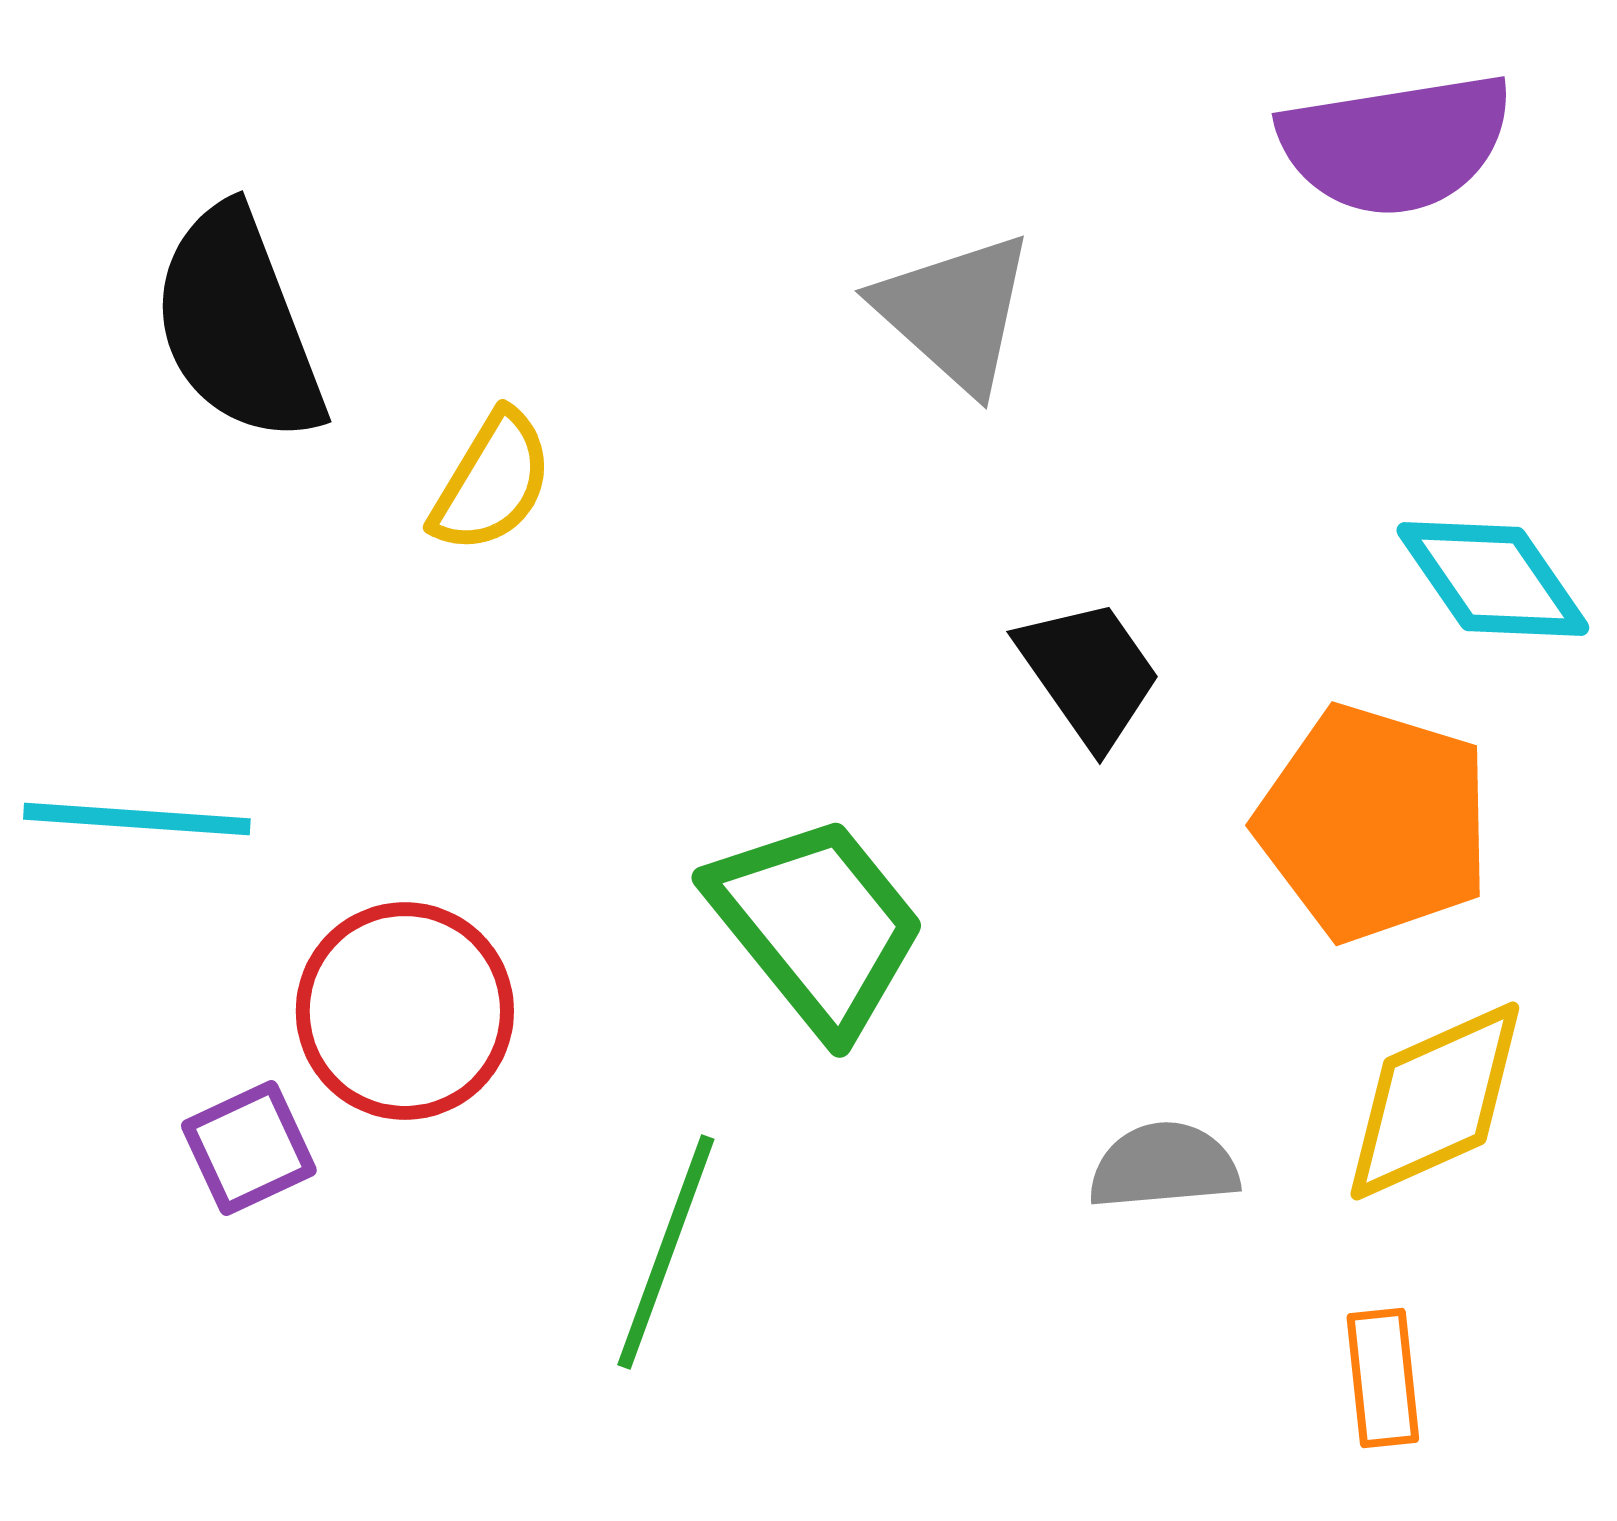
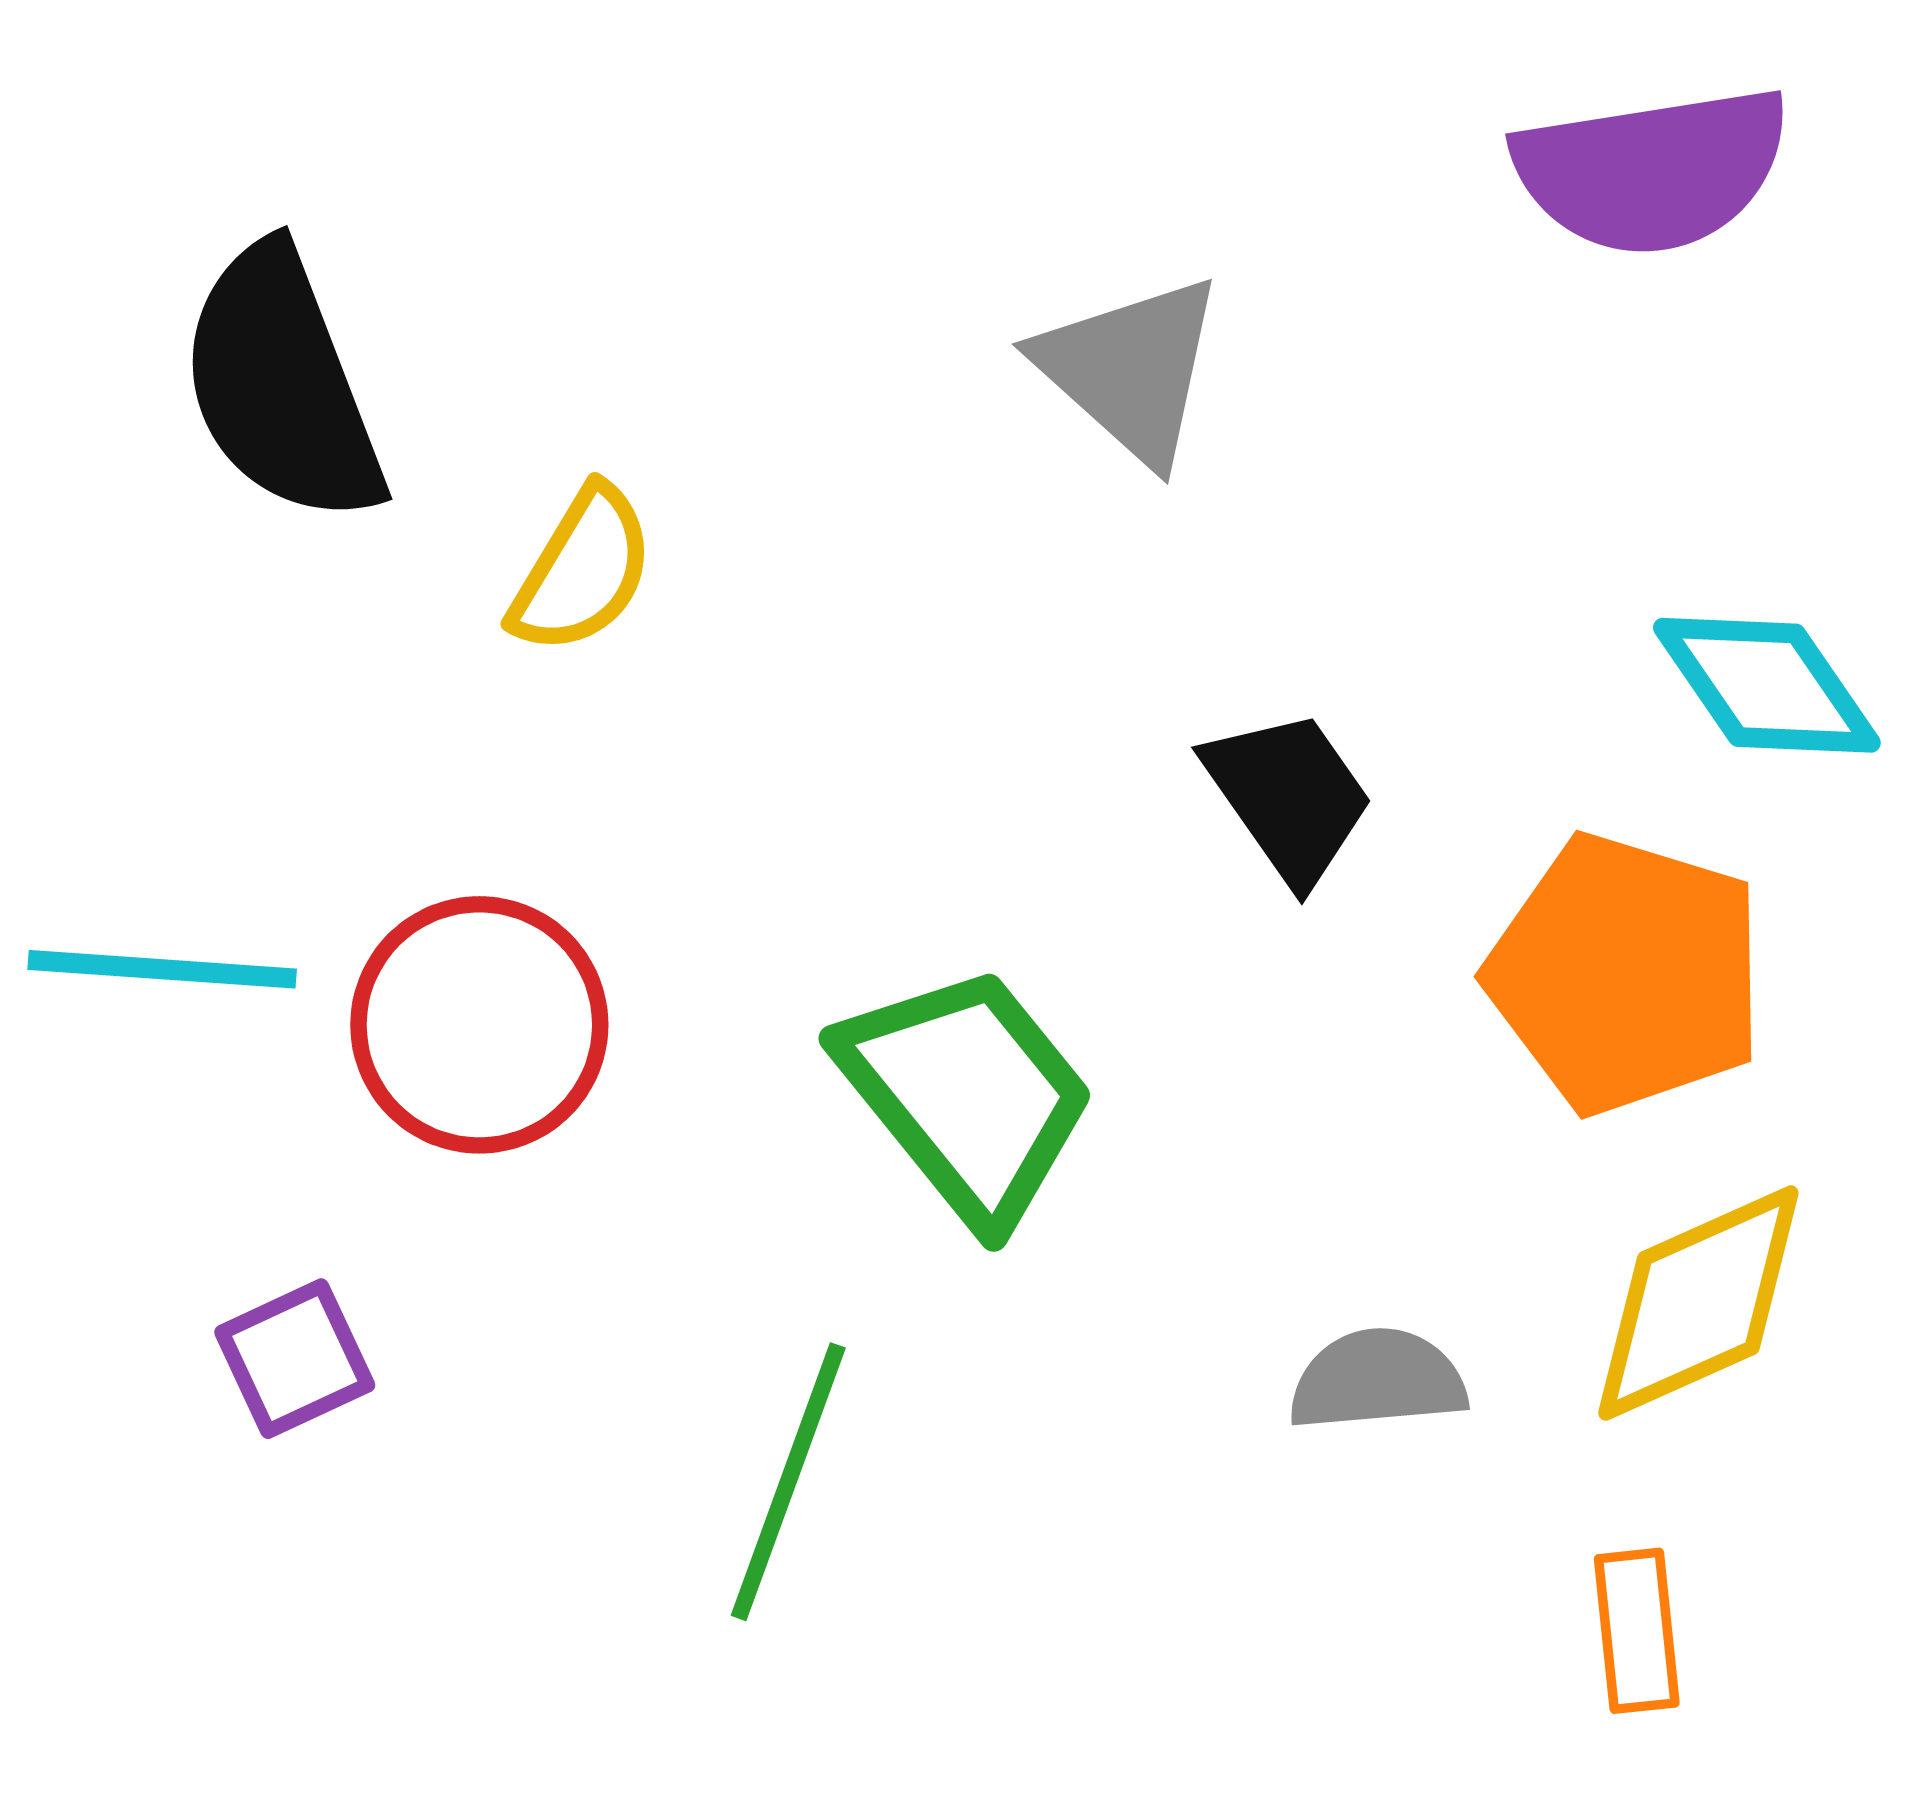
red circle: (405, 1011) -> (479, 1025), moved

